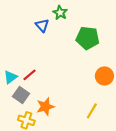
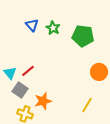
green star: (60, 13) -> (53, 28), moved
blue triangle: (42, 25) -> (32, 25), moved
cyan triangle: (11, 77) -> (10, 73), turned -32

